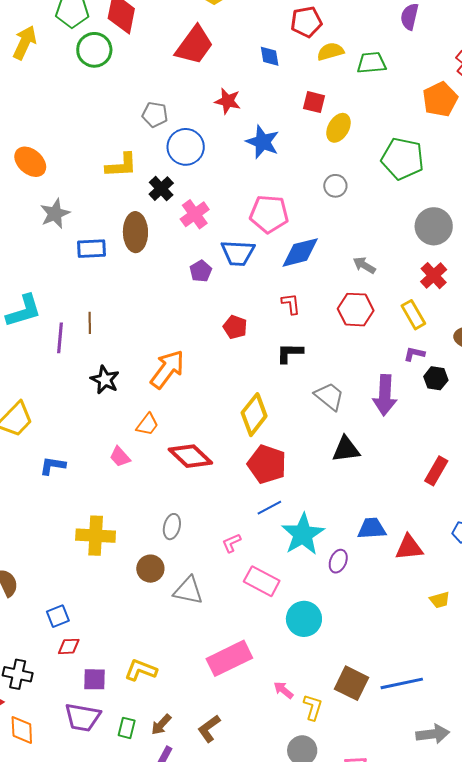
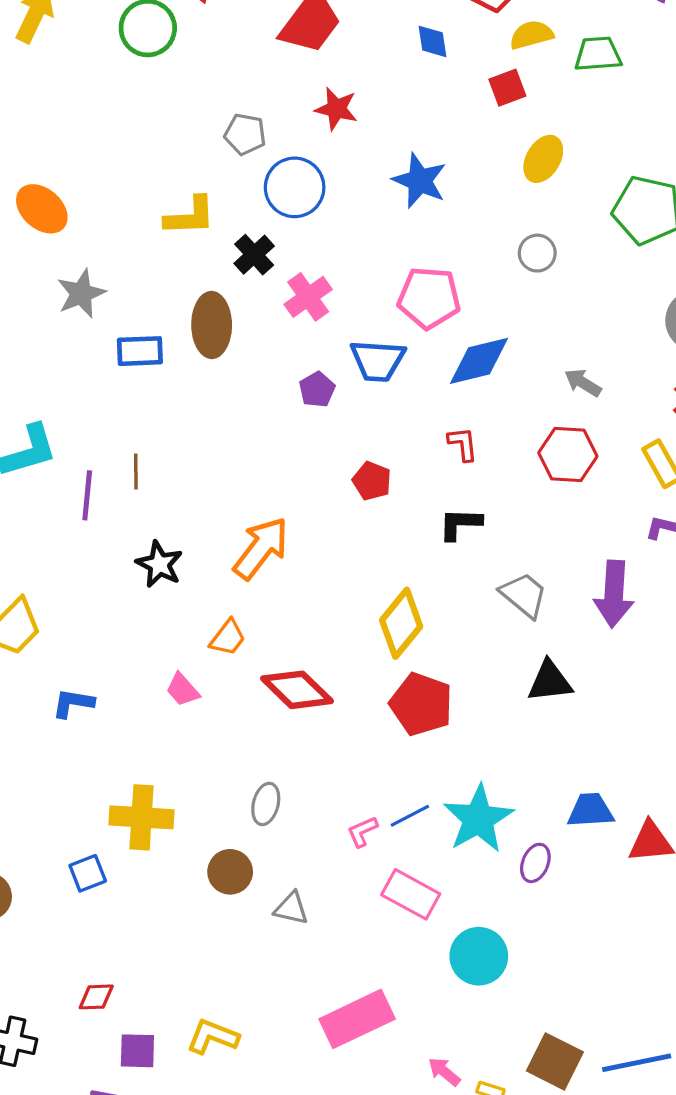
red star: (228, 101) -> (336, 109), moved
red square: (314, 102) -> (507, 88), moved, turned -35
blue line: (269, 508) -> (410, 816), moved
gray triangle: (188, 591) -> (291, 908), size x0.7
blue square: (58, 616) -> (88, 873), moved

